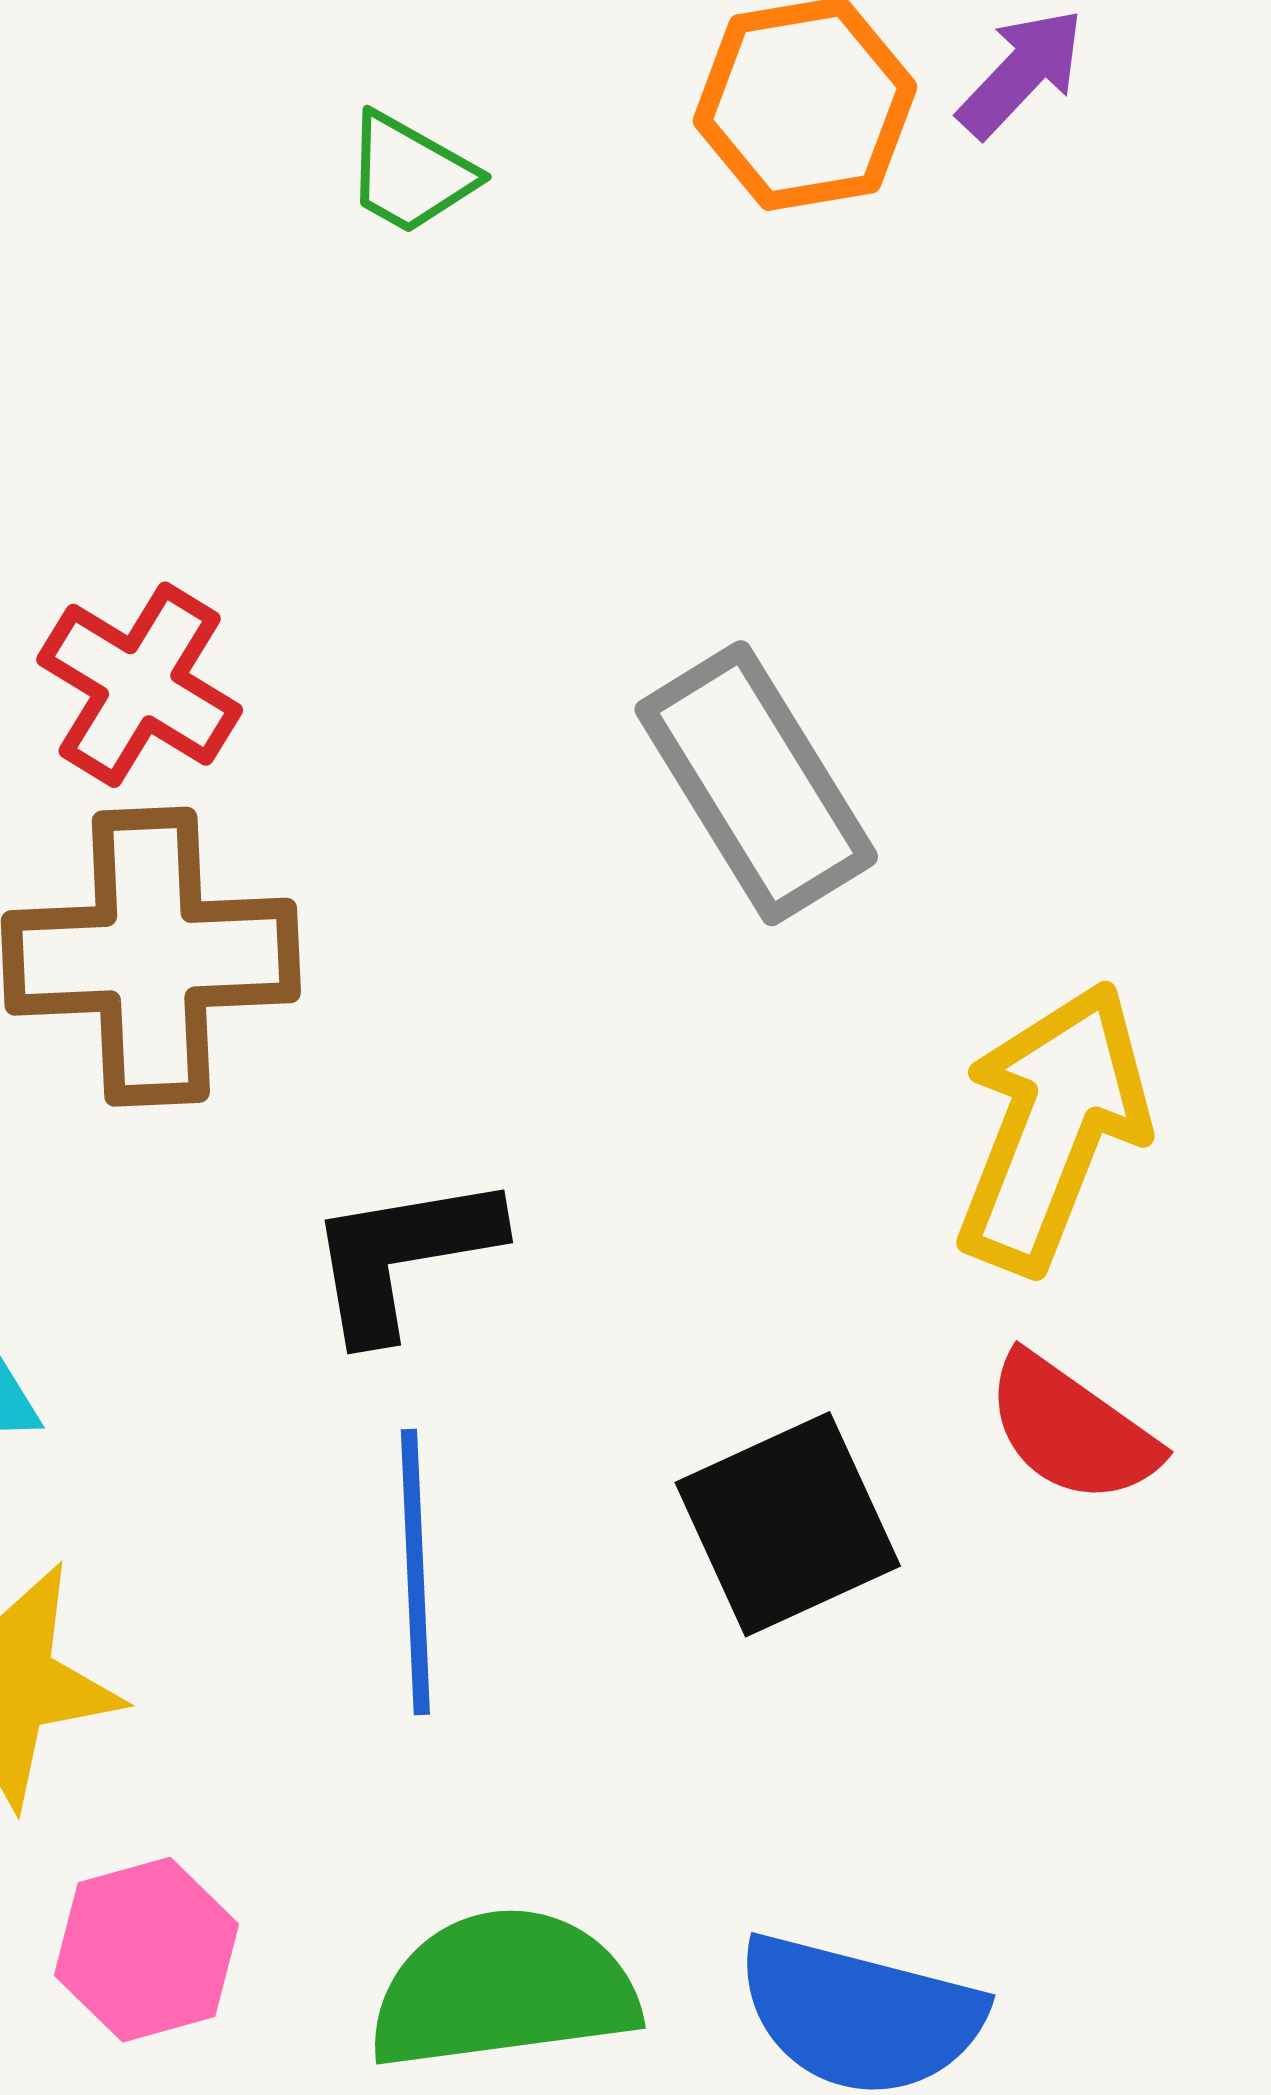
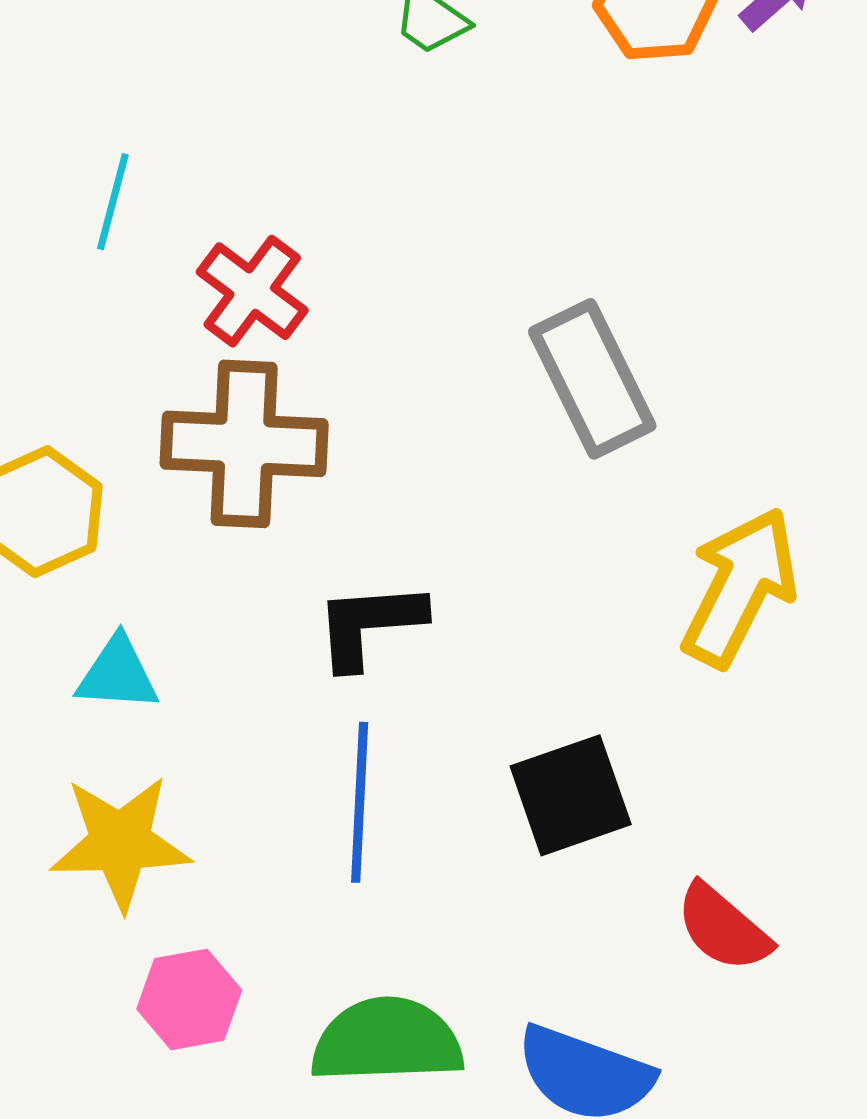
red semicircle: (1071, 1429) -> (723, 928), moved

